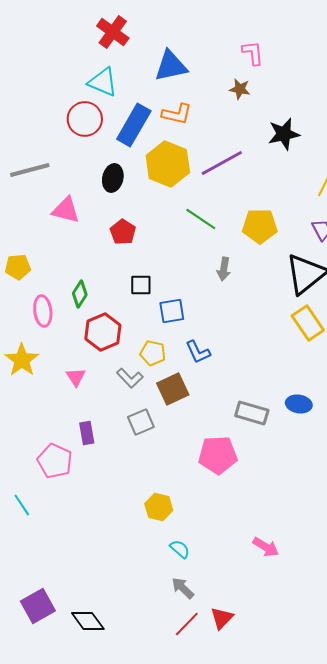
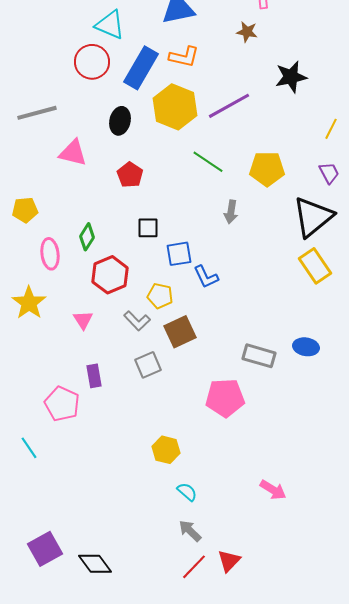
blue L-shape: (198, 352) -> (206, 277), moved

